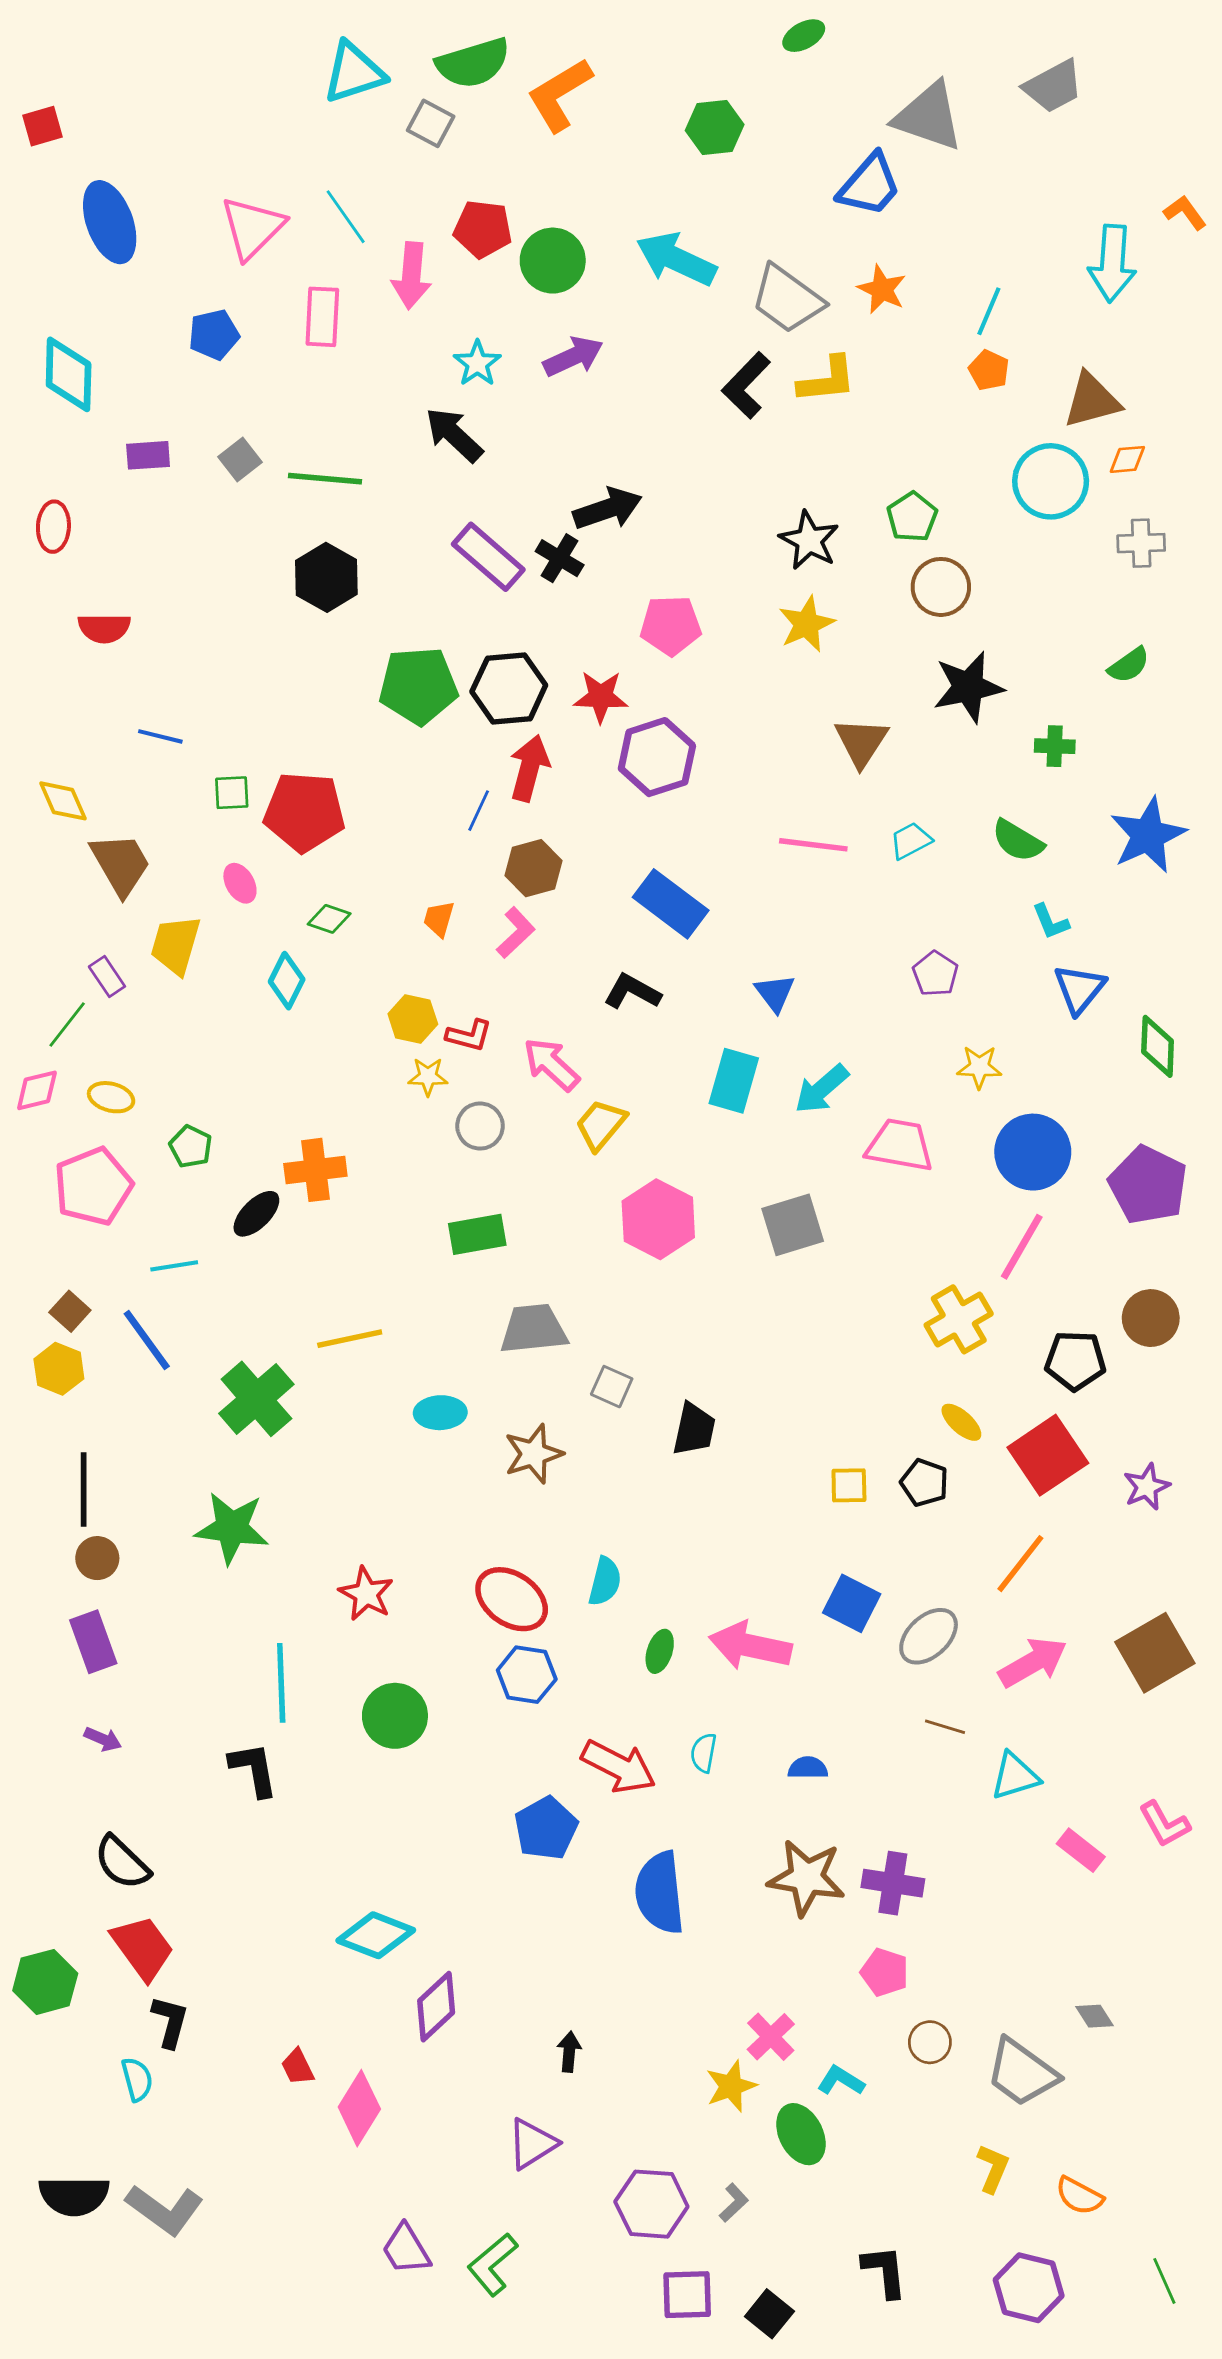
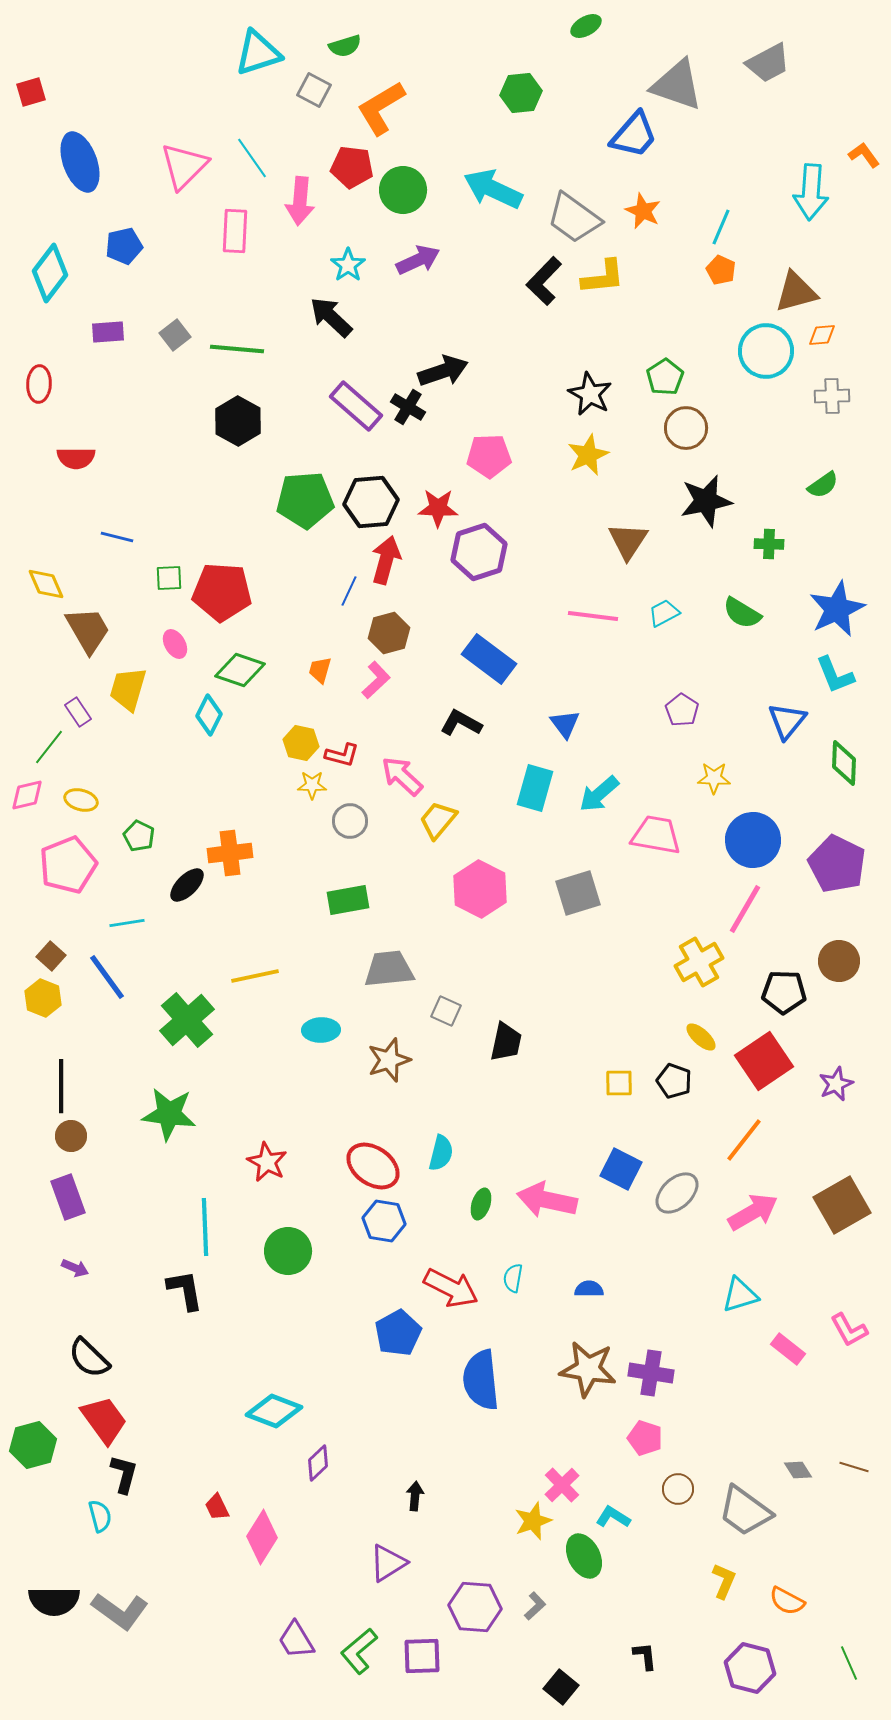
green semicircle: (473, 63) -> (345, 46), size x0.6
orange L-shape: (560, 95) -> (381, 108), moved
blue pentagon: (214, 335) -> (124, 246), moved
cyan diamond: (69, 374) -> (50, 273), turned 36
green diamond: (329, 919) -> (240, 670), size x1.6
cyan L-shape: (1051, 922) -> (835, 675), moved, size x1.4
brown line: (945, 1727) -> (854, 1467), moved
purple diamond: (436, 2007) -> (318, 1463), size x0.7
black L-shape: (885, 2271) -> (645, 1656), size x0.7
purple square: (687, 2295) -> (422, 1656), moved

